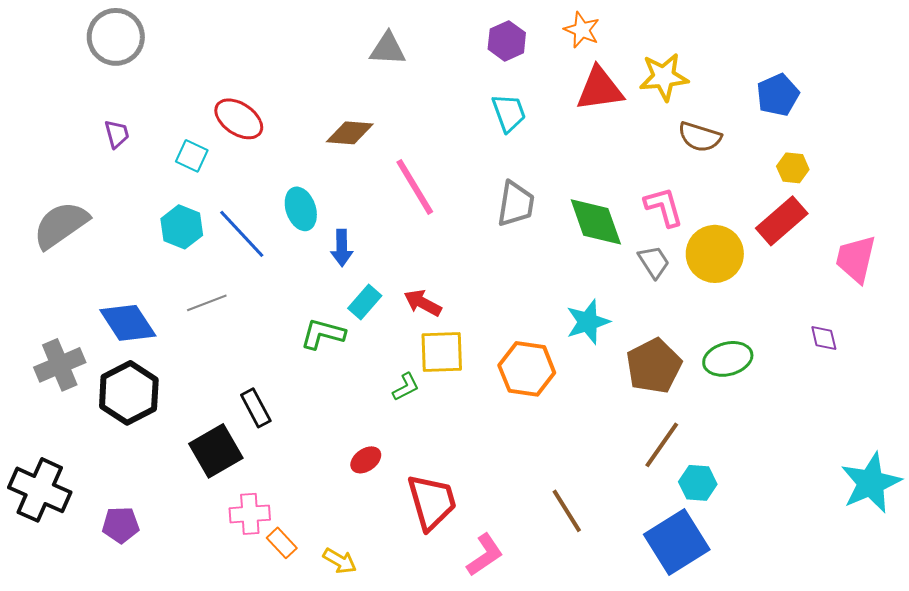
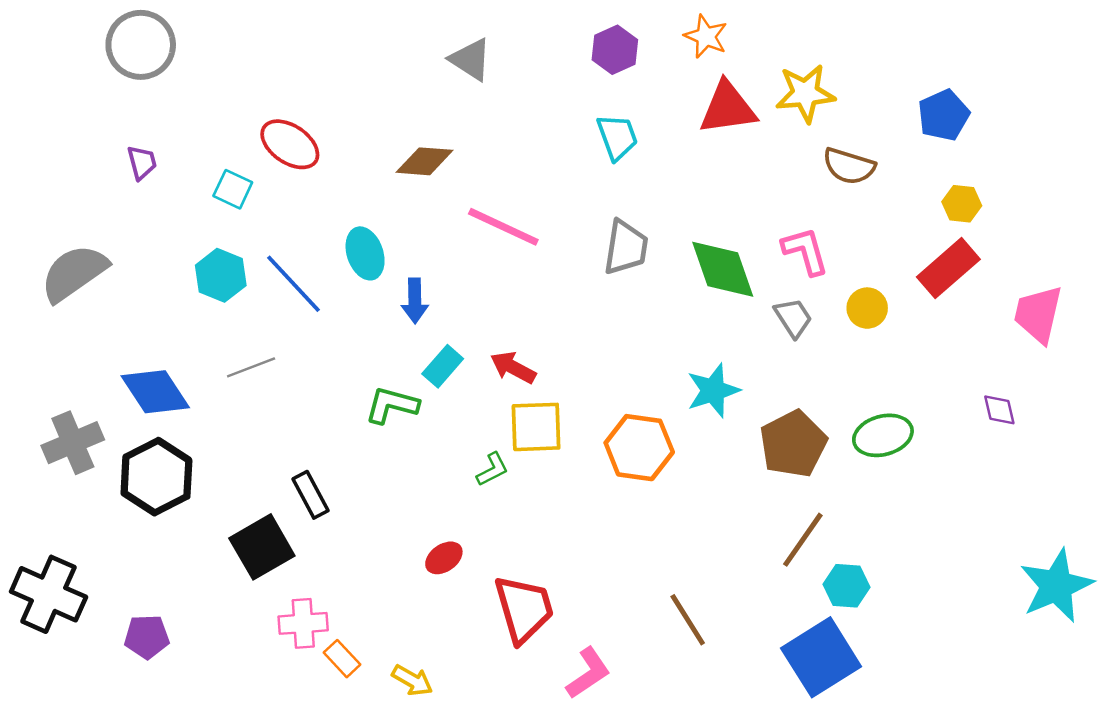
gray triangle: (388, 49) -> (471, 59), turned 30
pink line: (415, 187) -> (503, 227), turned -34
yellow circle: (715, 254) -> (867, 308), size x0.6

